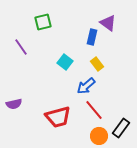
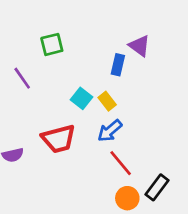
yellow rectangle: (97, 64) -> (107, 101), moved
red trapezoid: (58, 117) -> (59, 139), moved

